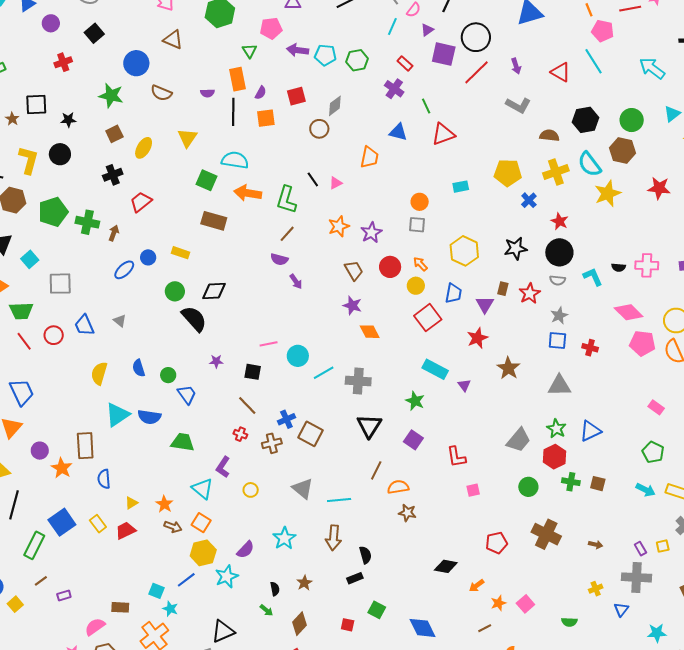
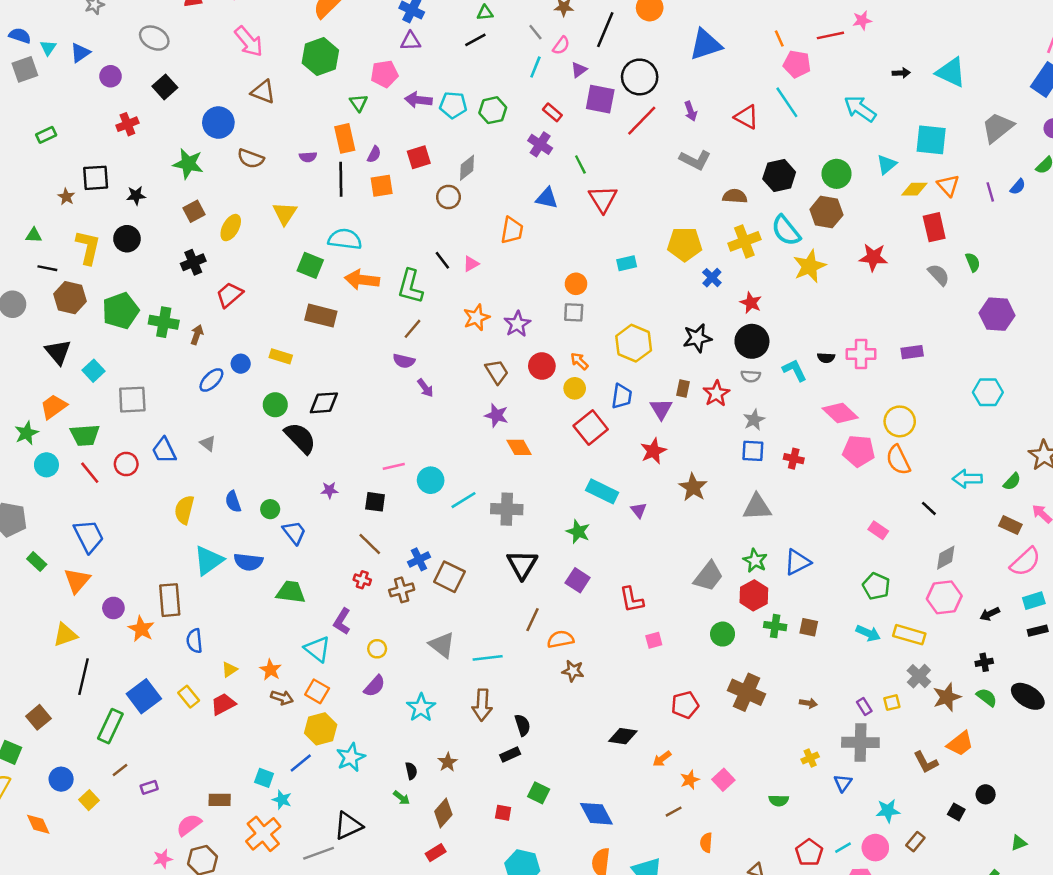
red triangle: (443, 134) -> (603, 199), turned -40
purple semicircle: (245, 550) -> (375, 686), moved

